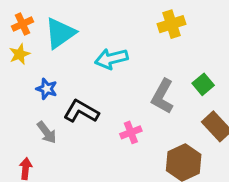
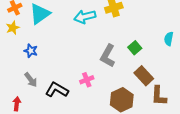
cyan arrow: (111, 59) -> (85, 17), moved
black L-shape: (81, 111) -> (57, 90), moved

